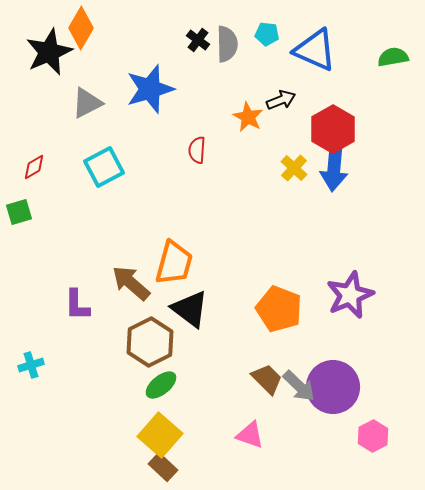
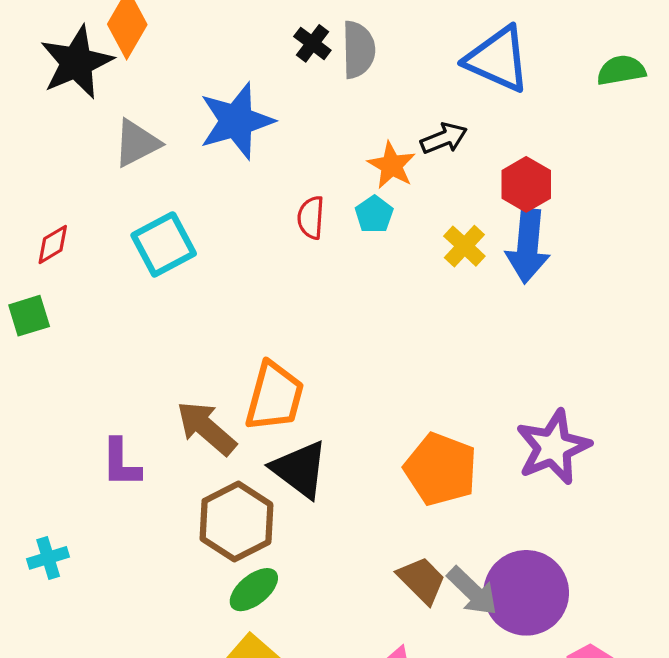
cyan pentagon: (267, 34) -> (374, 214), moved, turned 30
red hexagon: (333, 129) -> (526, 184), size x0.7

